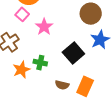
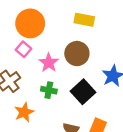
brown circle: (91, 14) -> (77, 54), moved
green cross: (40, 63) -> (49, 90), moved

